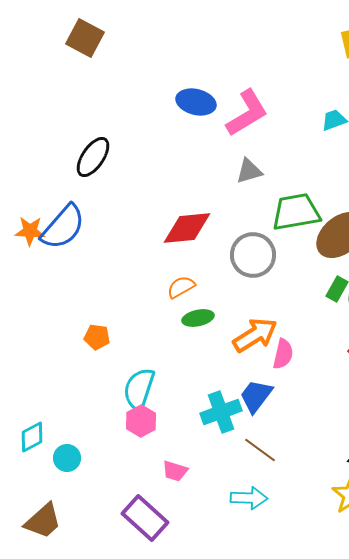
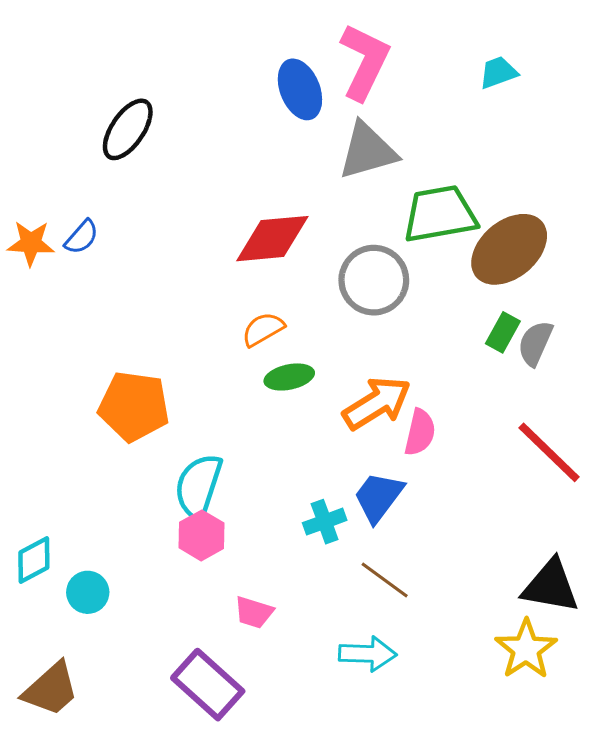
blue ellipse: (196, 102) -> (300, 89), moved, turned 54
pink L-shape: (247, 113) -> (365, 62), turned -33
gray triangle: (249, 171) -> (368, 151), size x1.5
blue semicircle: (63, 227) -> (82, 237), size x0.5
orange pentagon: (97, 337) -> (134, 406), size x1.8
cyan cross: (221, 412) -> (325, 522), size x0.7

